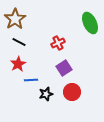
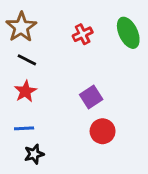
red cross: (58, 43) -> (83, 34), moved
blue line: (31, 80) -> (24, 128), moved
black star: (46, 94) -> (34, 154), moved

